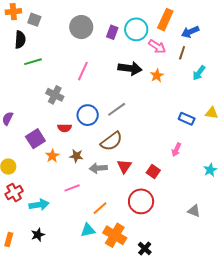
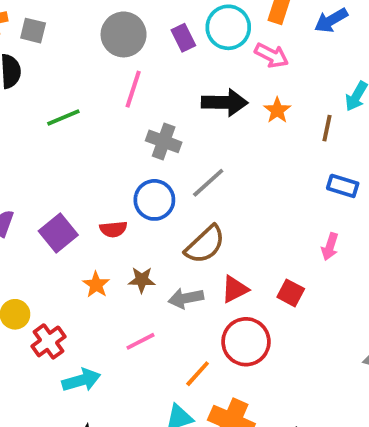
purple rectangle: (112, 32) -> (183, 38), turned -40
brown line: (182, 53) -> (327, 128), moved
green line: (33, 62) -> (63, 117), moved
pink line: (83, 71) -> (133, 89), moved
gray cross: (55, 95) -> (164, 141), moved
purple square: (35, 139) -> (58, 233), moved
red triangle: (124, 166) -> (235, 289), turned 35
red cross: (14, 193) -> (49, 341), moved
red circle: (141, 201) -> (246, 342), moved

